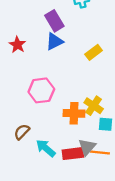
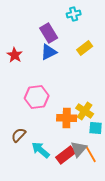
yellow rectangle: (94, 52) -> (85, 48), moved
orange line: (100, 152) -> (91, 154), turned 54
red rectangle: (73, 154) -> (66, 155), turned -30

